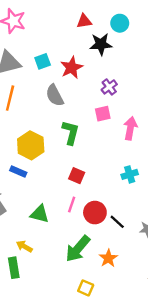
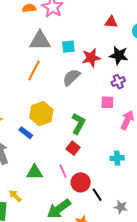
black star: (101, 44) -> (119, 55), moved
gray semicircle: (55, 95) -> (71, 77), turned 60
green L-shape: (71, 133) -> (78, 124), moved
pink line: (72, 205) -> (63, 171), turned -56
green triangle: (40, 214) -> (35, 172), turned -30

